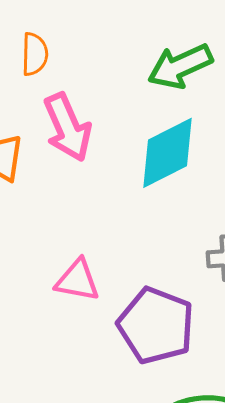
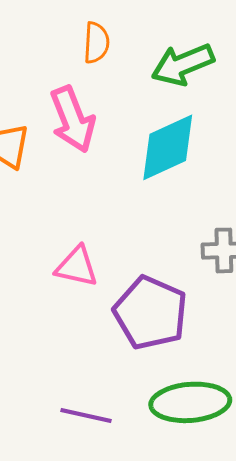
orange semicircle: (35, 54) -> (96, 43), moved

